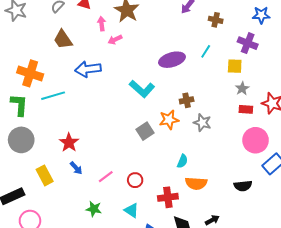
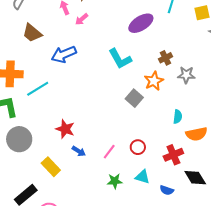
cyan L-shape: (142, 89) -> (120, 59), turned 35
green star: (94, 209) -> (115, 181), moved

